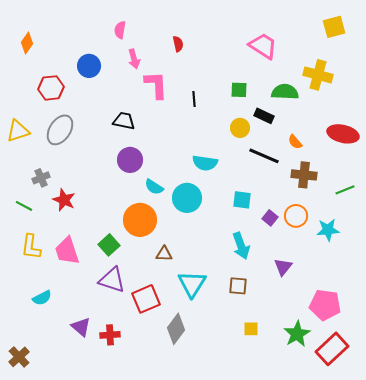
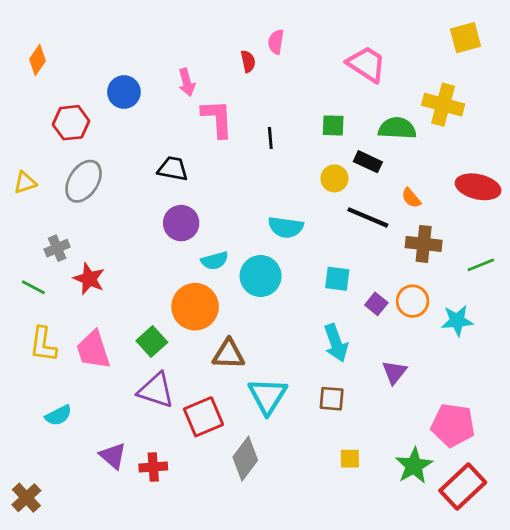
pink semicircle: (120, 30) -> (276, 42), moved
yellow triangle: (18, 131) -> (25, 183), size x0.7
cyan semicircle: (154, 187) -> (215, 261), turned -48
brown triangle: (164, 254) -> (229, 354), size x1.4

